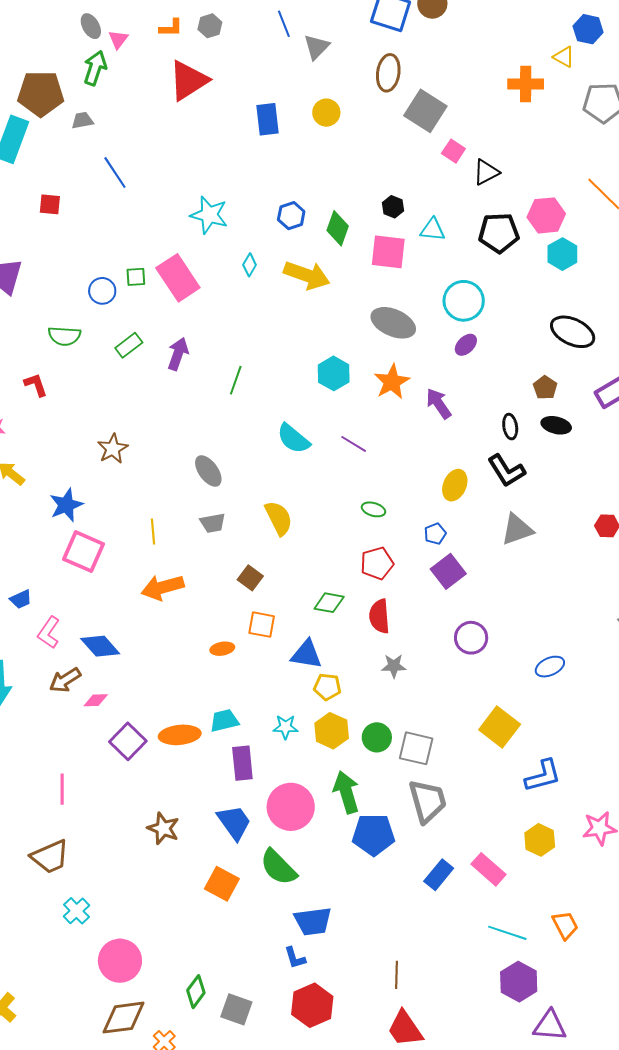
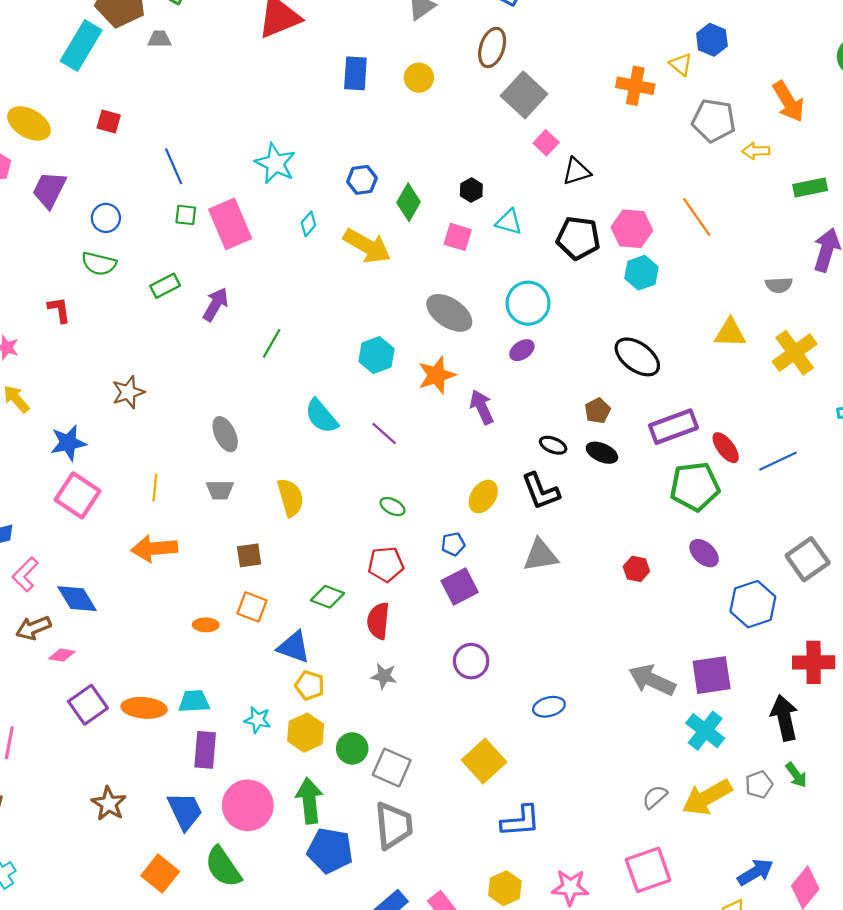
blue line: (115, 172) -> (174, 166), moved
pink square: (388, 252) -> (458, 237), size x0.7
blue circle: (102, 291) -> (106, 218), moved
black ellipse: (510, 427) -> (553, 445), turned -70
brown square: (250, 578) -> (249, 555), turned 35

